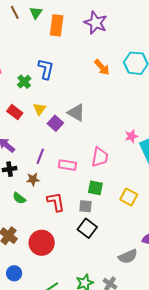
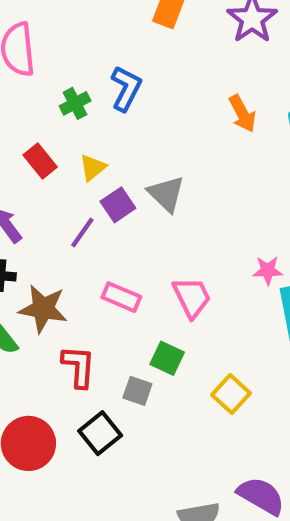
purple line: (40, 156) -> (82, 232), moved
pink trapezoid: (100, 157) -> (192, 297), turned -50
brown star: (33, 179) -> (43, 309), size x1.6
black square: (87, 228) -> (100, 433), moved

